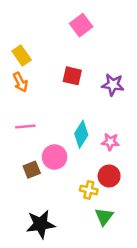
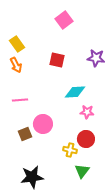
purple star: (113, 85) -> (96, 58), moved
cyan diamond: (81, 134) -> (75, 92), moved, turned 55

